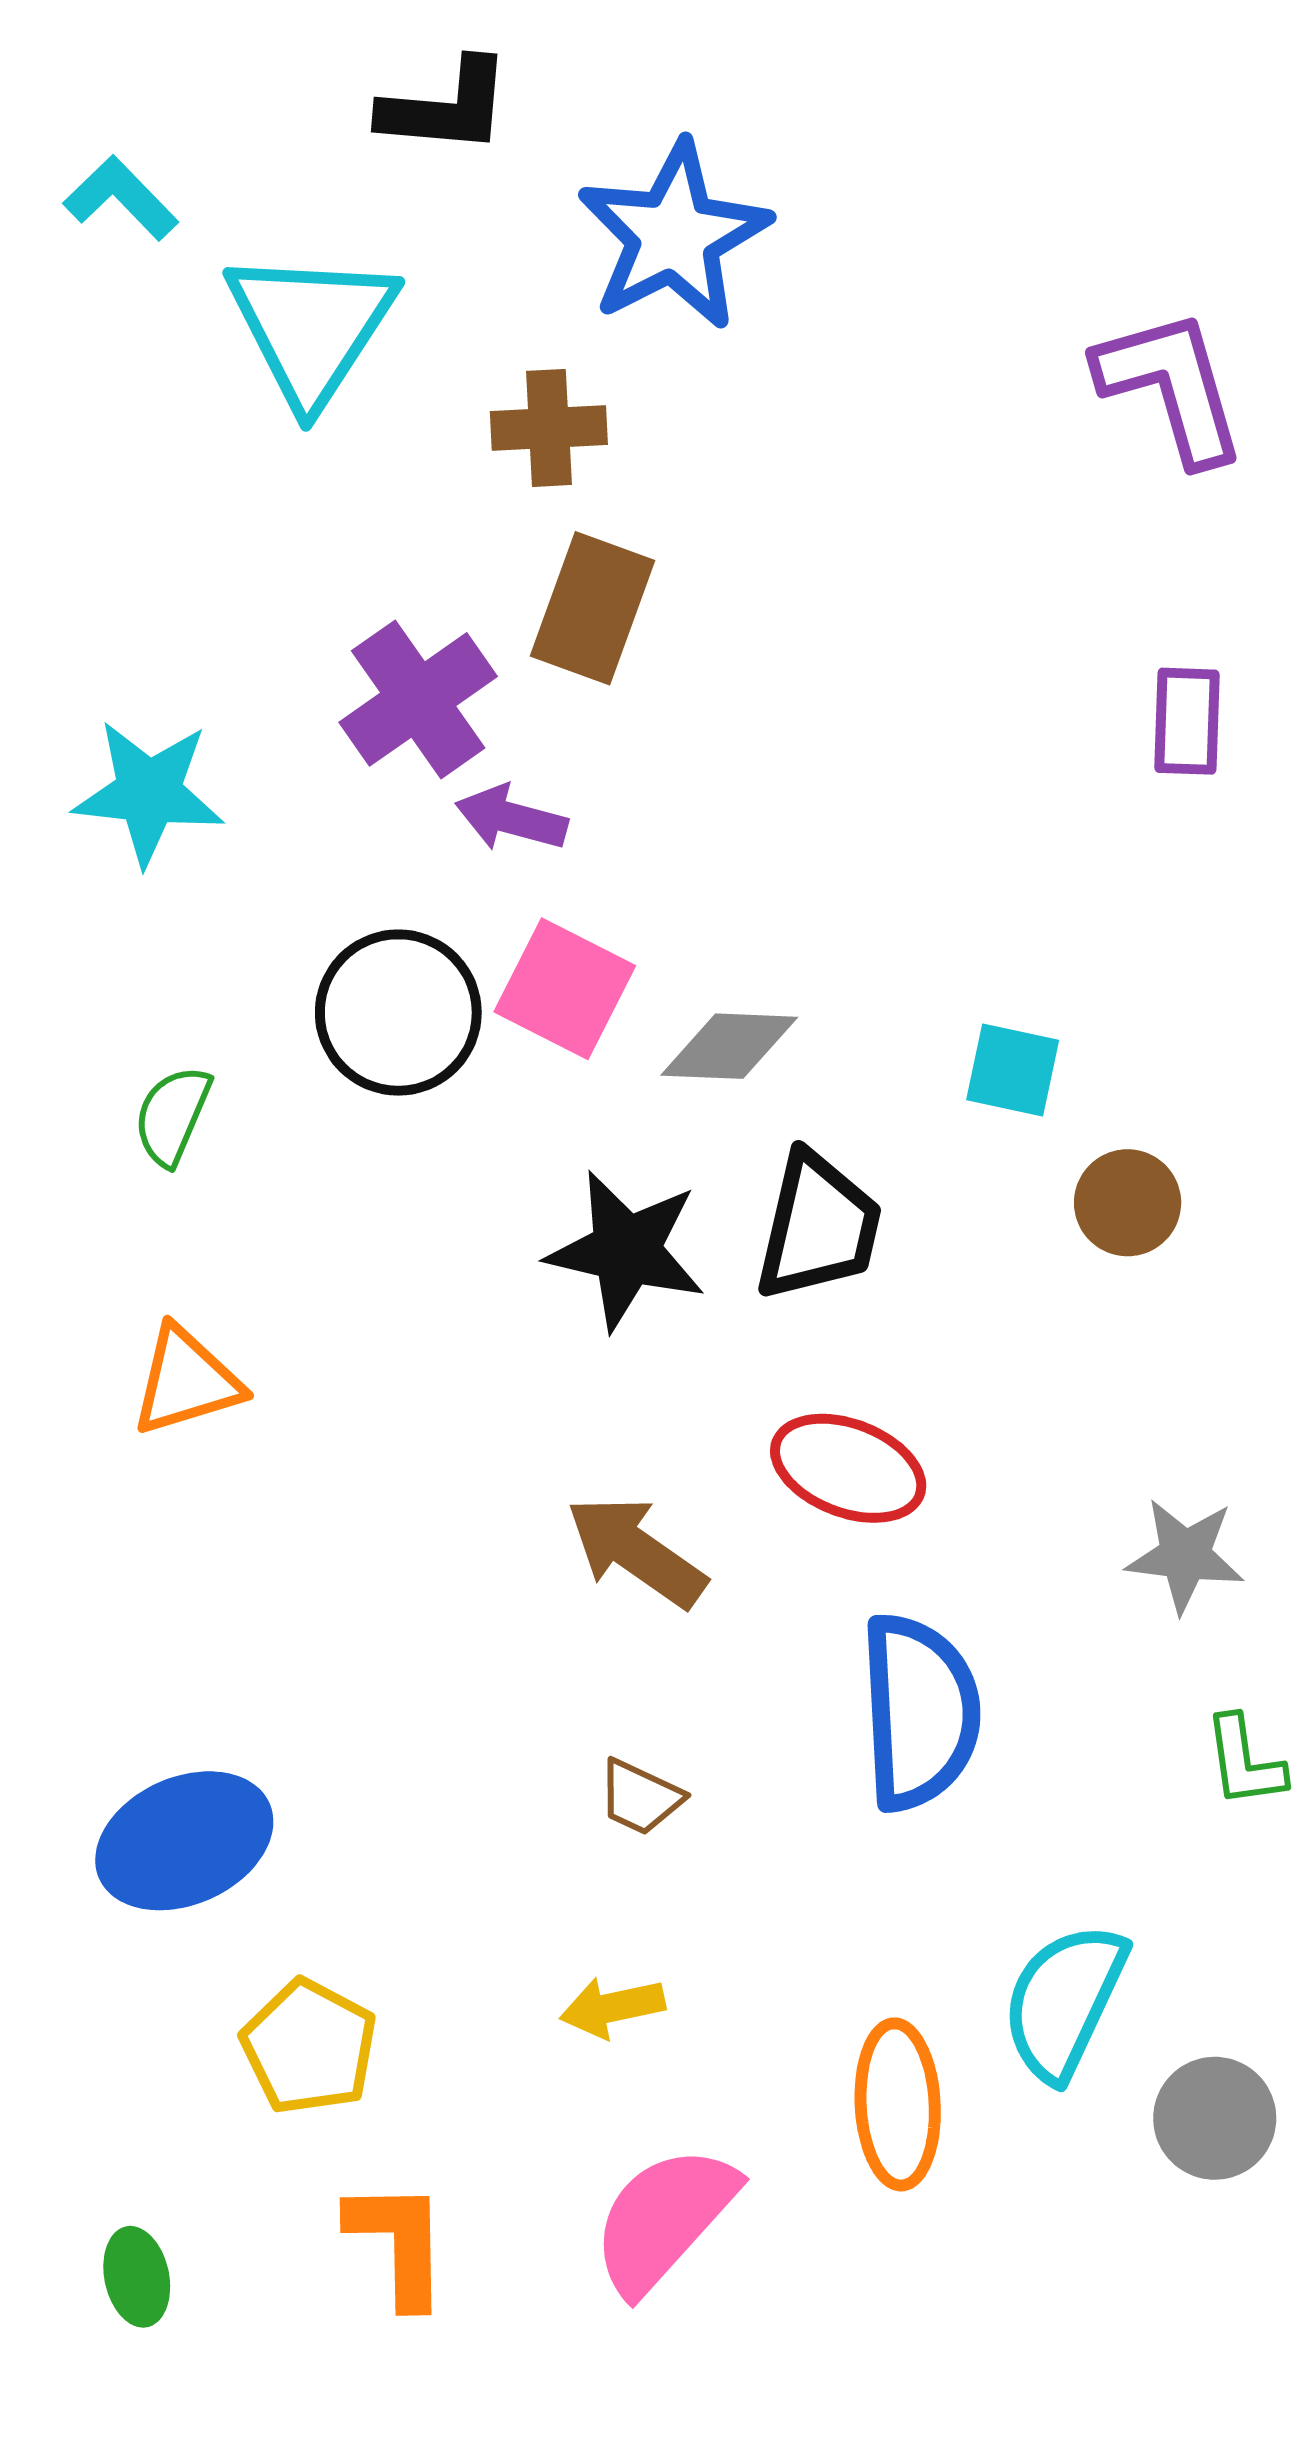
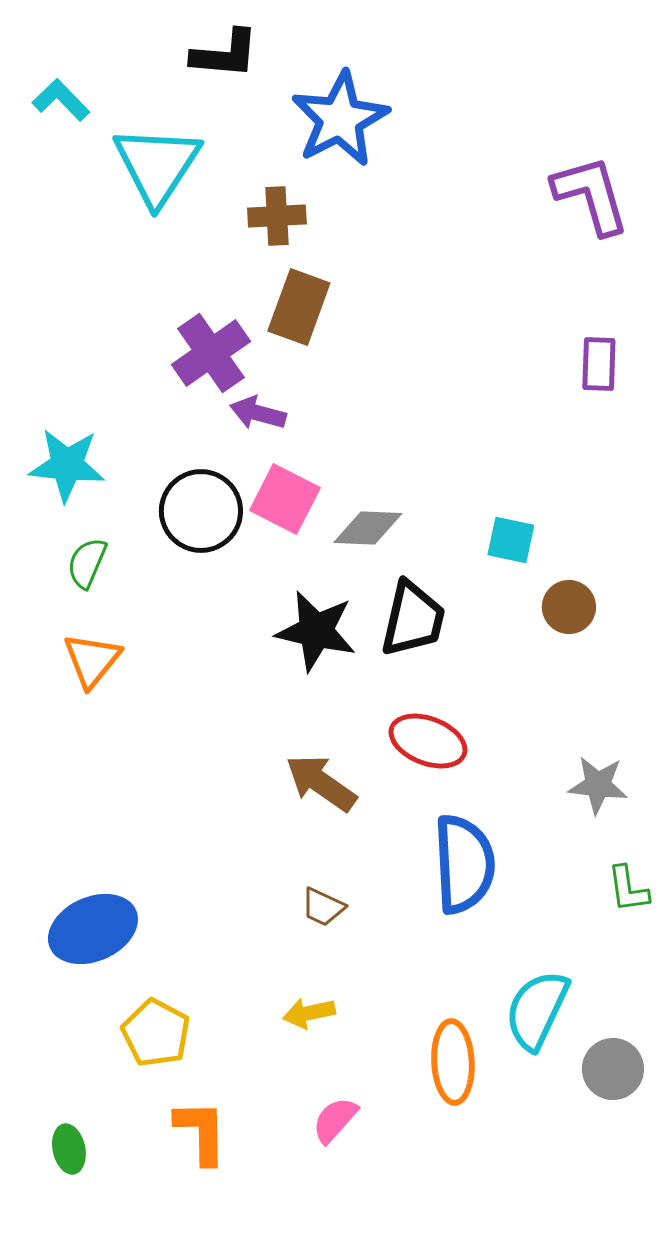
cyan star: (149, 793) -> (67, 465), moved
orange triangle: (186, 1381) -> (92, 660), moved, turned -34
pink semicircle: (664, 2219) -> (335, 1120), size x0.6

